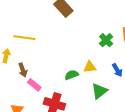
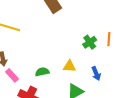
green semicircle: (72, 75) -> (42, 72), moved

